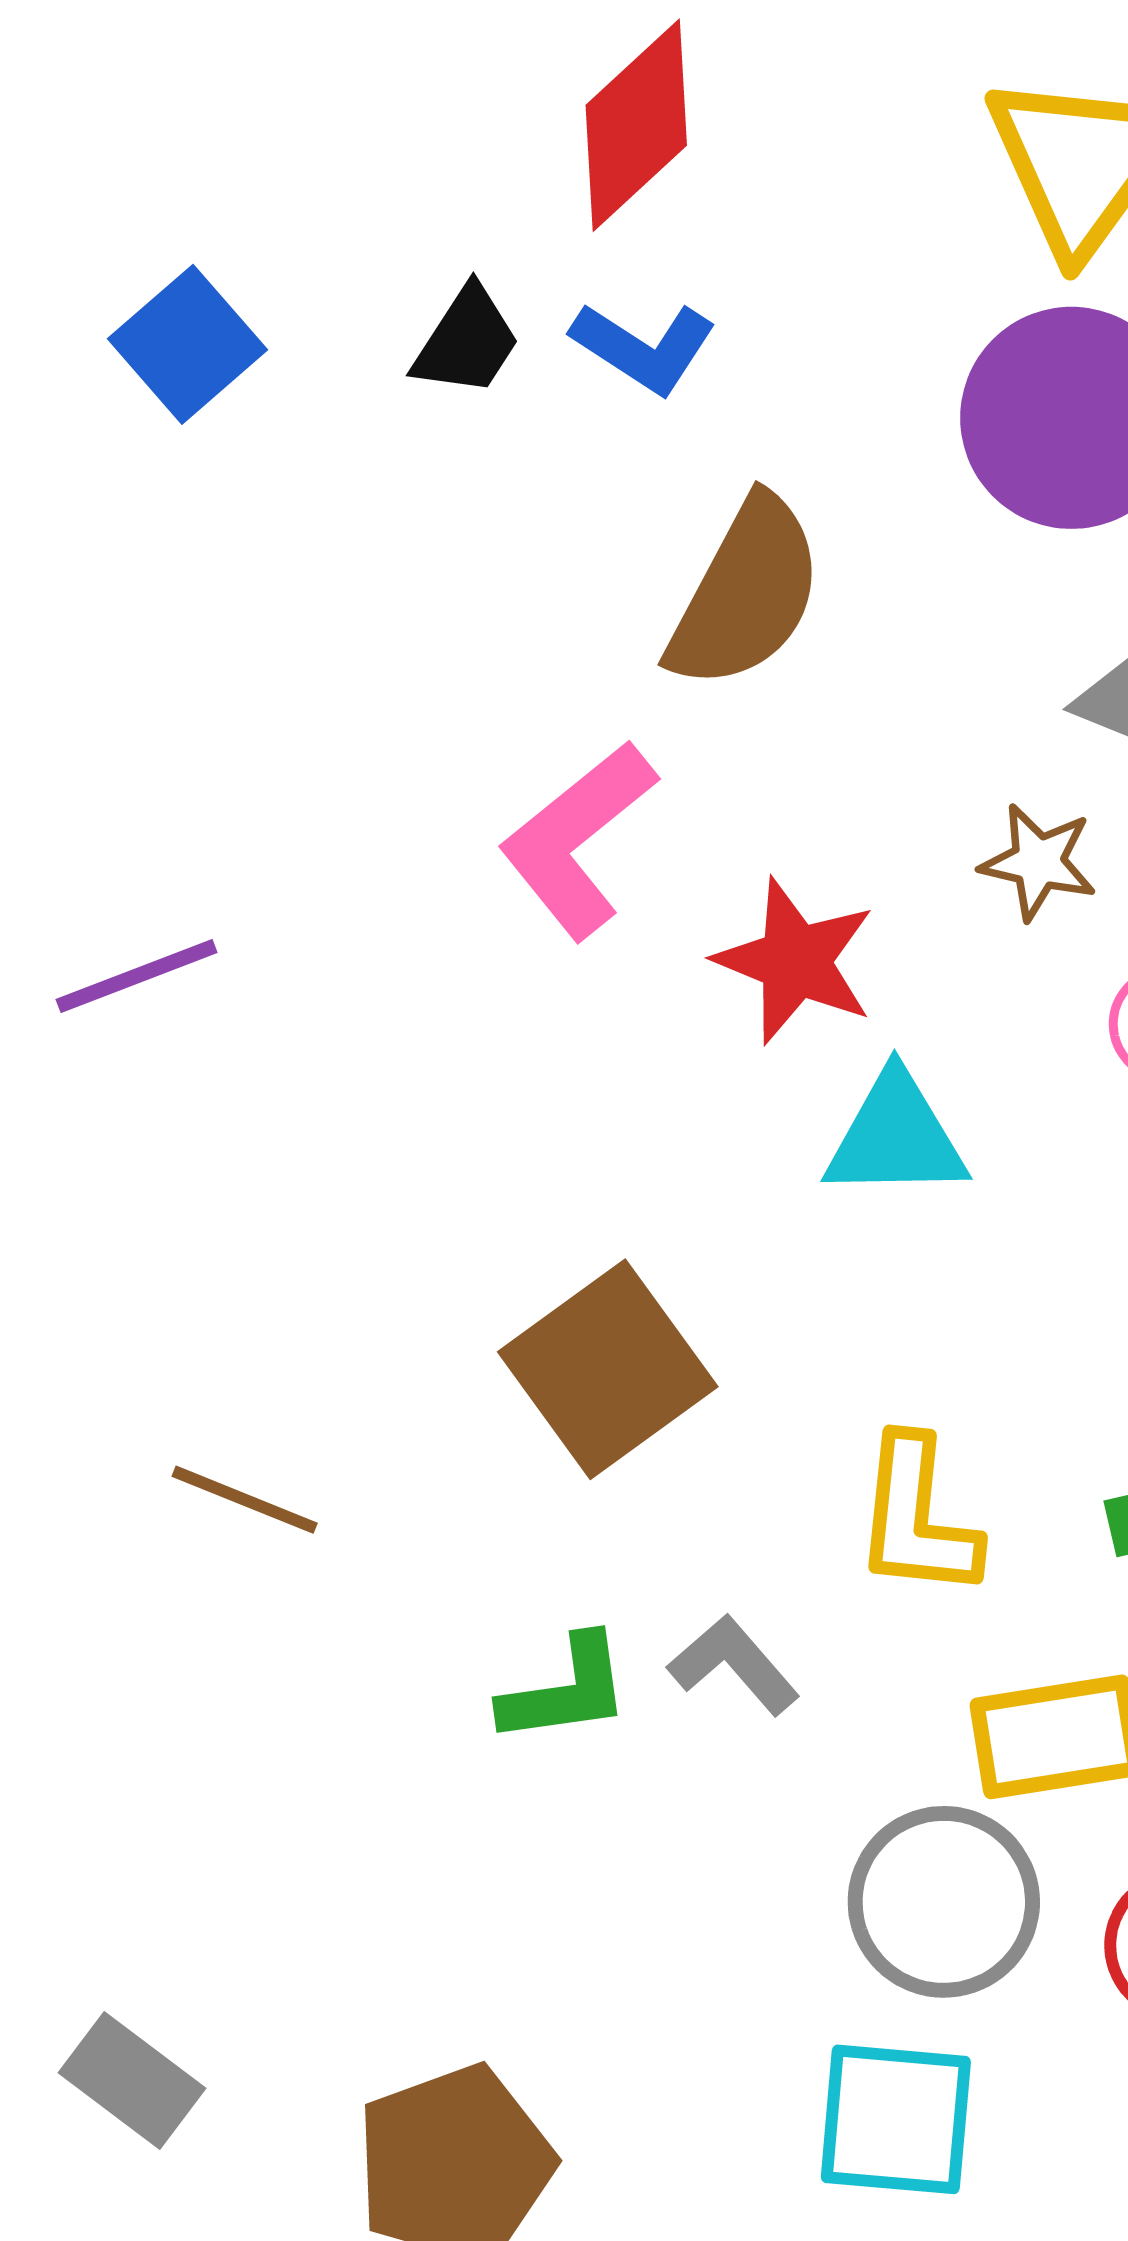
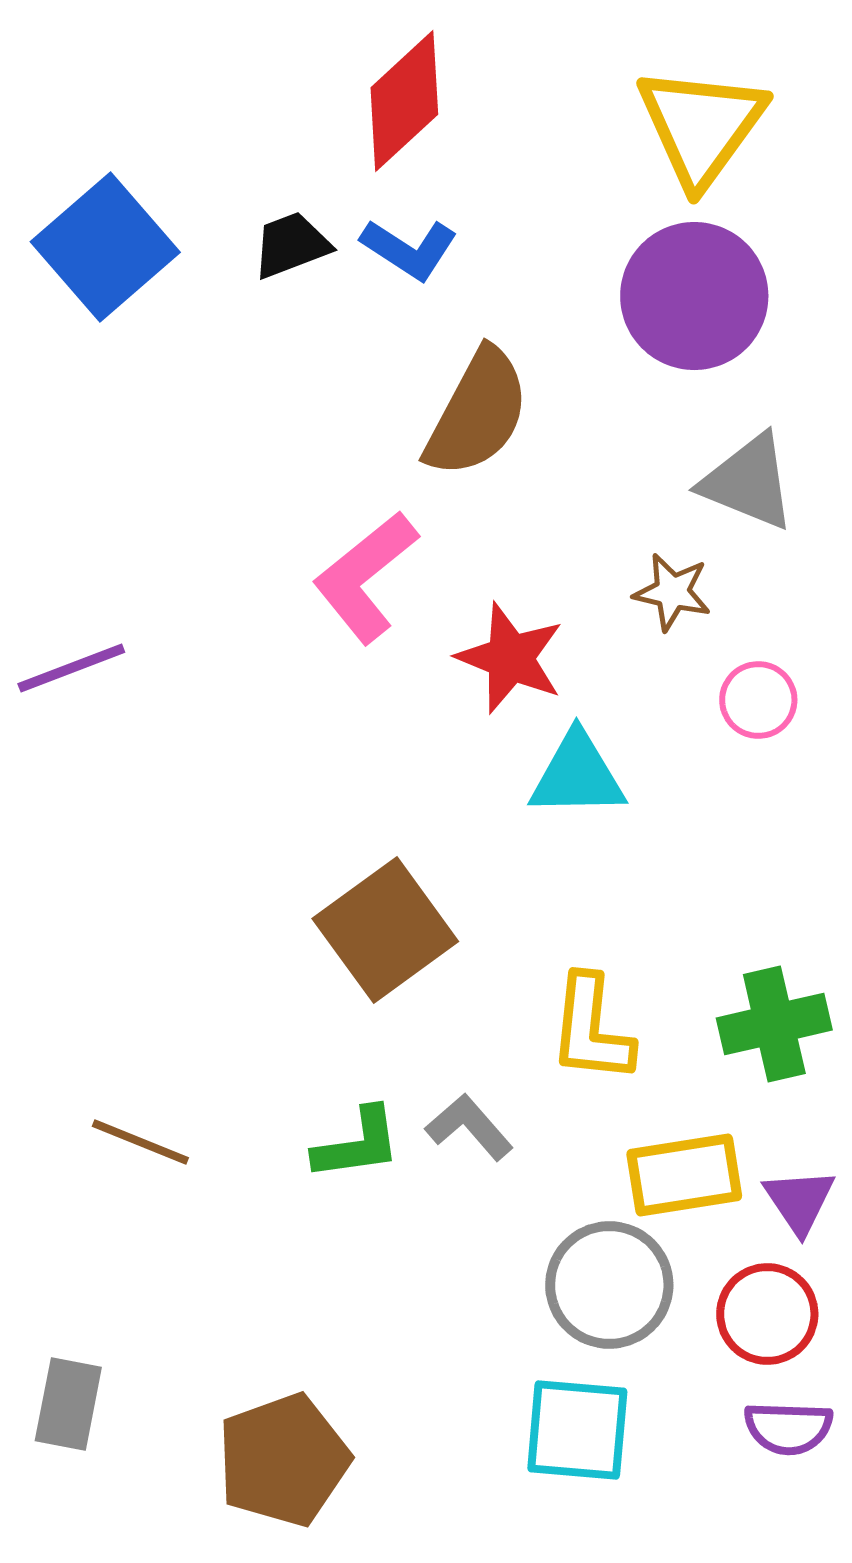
black trapezoid: (467, 341) -> (291, 245), turned -144
blue square: (188, 344) -> (105, 247), size x1.4
brown line: (245, 1500) -> (140, 1142), moved
gray rectangle: (132, 2080) -> (68, 1404), turned 64

